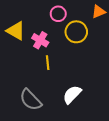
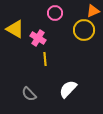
yellow circle: (76, 32) -> (84, 30), moved
gray semicircle: (31, 100) -> (29, 94), size x0.7

